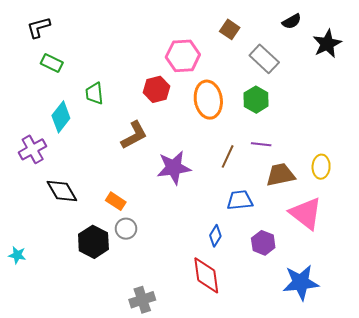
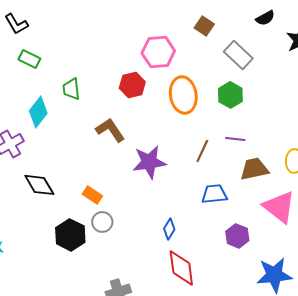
black L-shape: (39, 27) -> (16, 24), turned -105
brown L-shape: (134, 135) -> (110, 130), turned -96
blue diamond: (215, 236) -> (169, 229), moved

